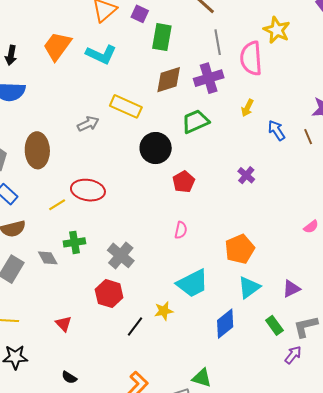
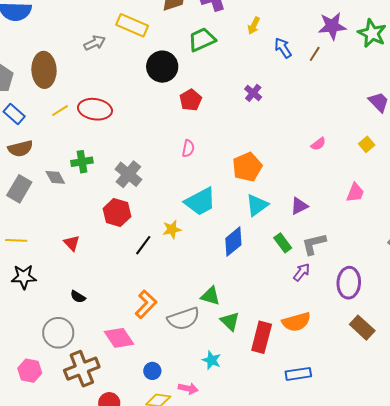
brown line: (308, 137) -> (315, 54), turned 56
yellow line: (57, 205) -> (60, 111), moved

